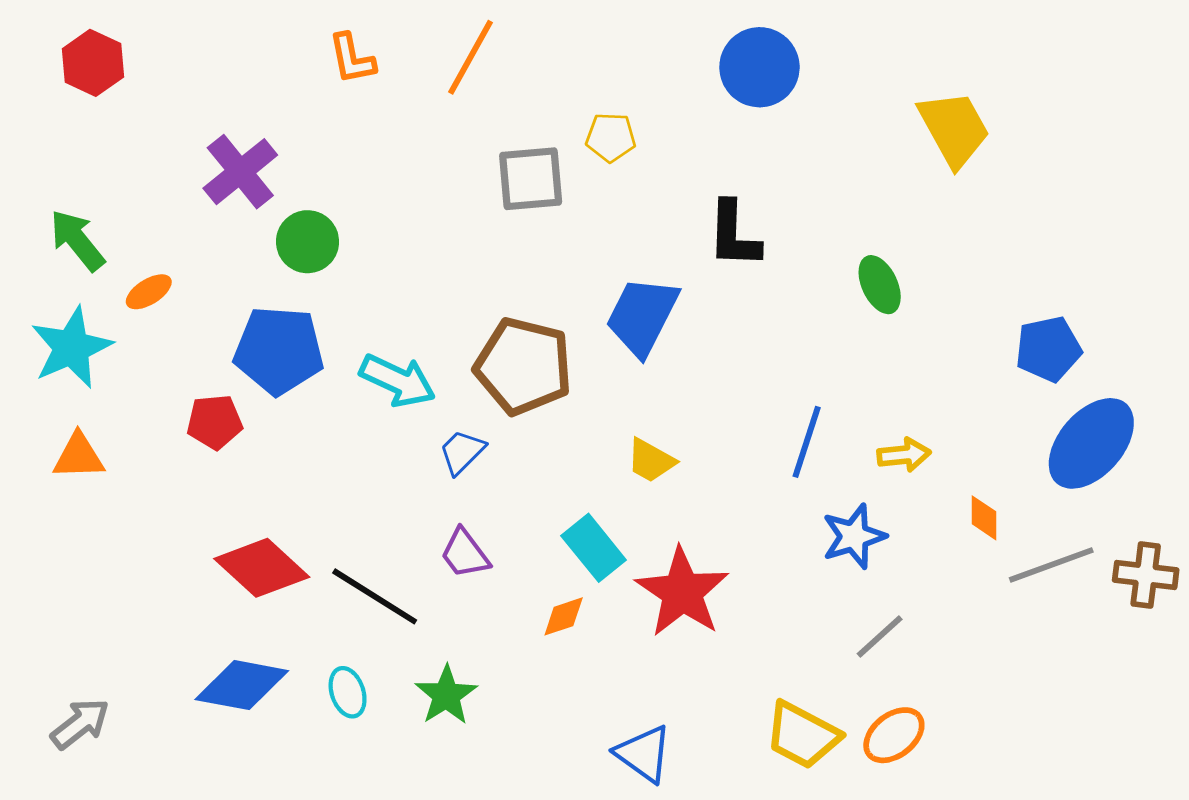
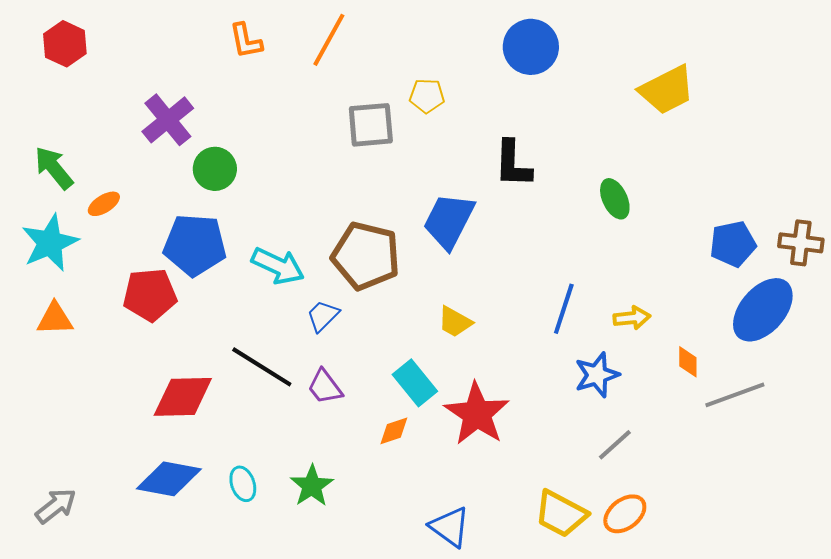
yellow trapezoid: (954, 129) -> (667, 90), turned 92
red pentagon: (215, 422) -> (150, 295), size x1.4
red diamond: (262, 568) -> (183, 397), turned -44
brown cross: (1146, 575) -> (801, 243), moved
black line: (375, 596) -> (262, 367), moved

